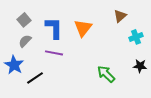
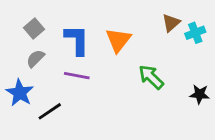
cyan cross: (136, 37) -> (195, 33), moved
green arrow: (106, 74) -> (151, 77), moved

